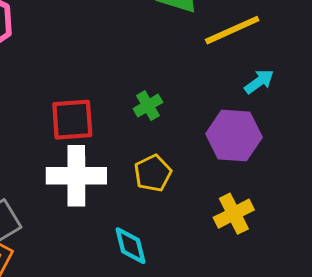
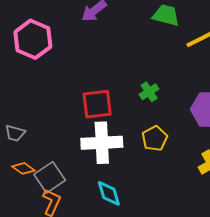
cyan diamond: (131, 246) -> (109, 193), moved

